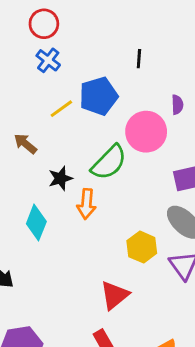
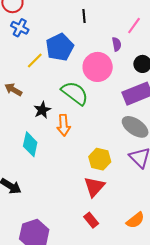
green semicircle: (109, 162) -> (75, 93), turned -88
yellow hexagon: (142, 247) -> (100, 159), moved

